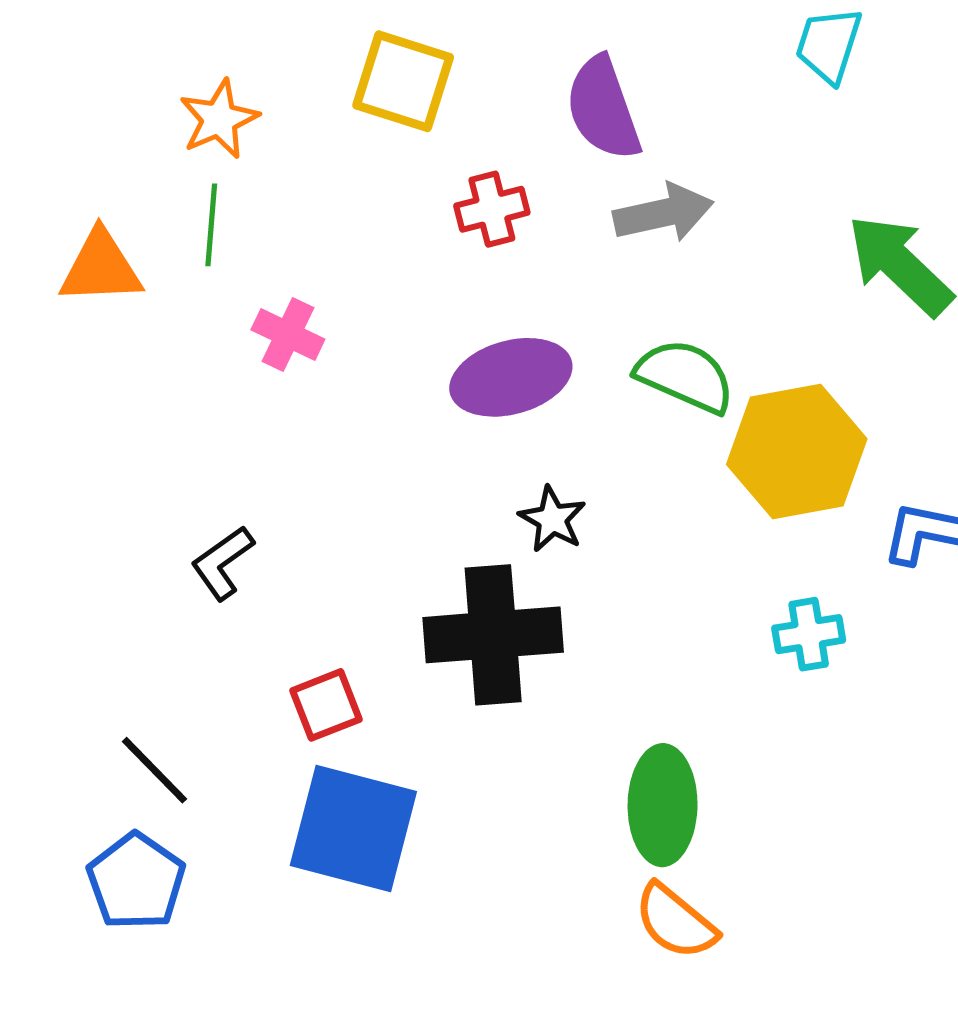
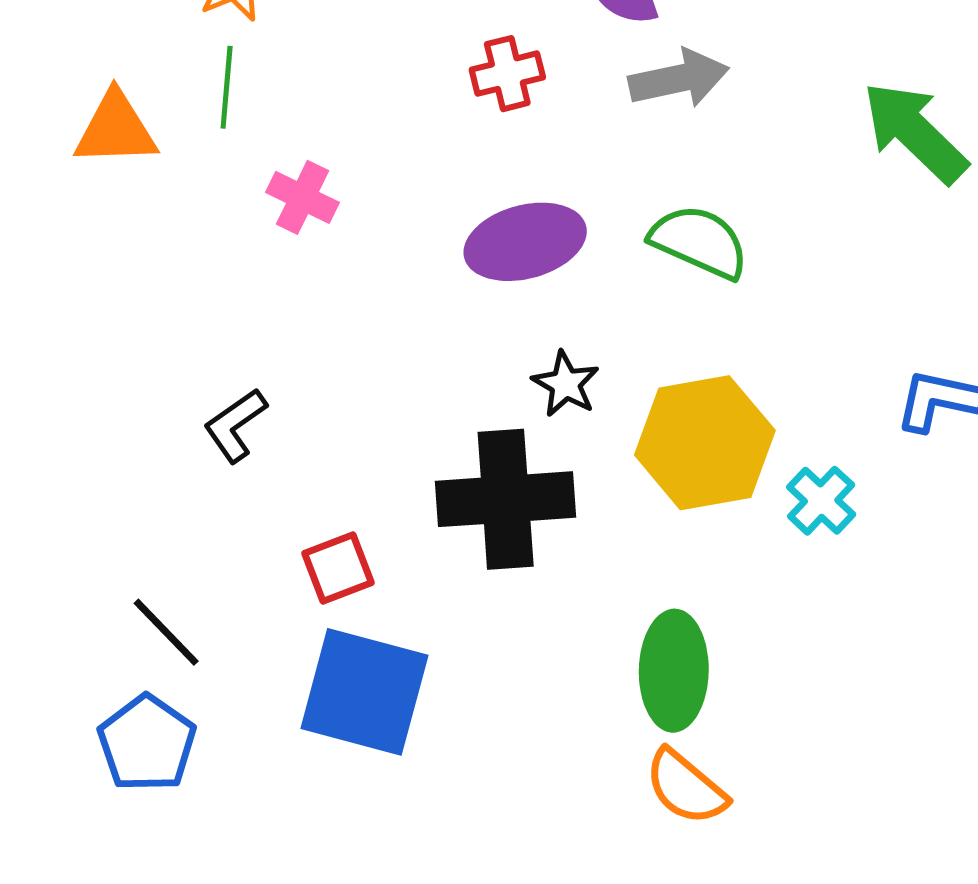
yellow hexagon: (797, 452) -> (705, 443), moved
cyan cross: (809, 634) -> (821, 501), turned -38

